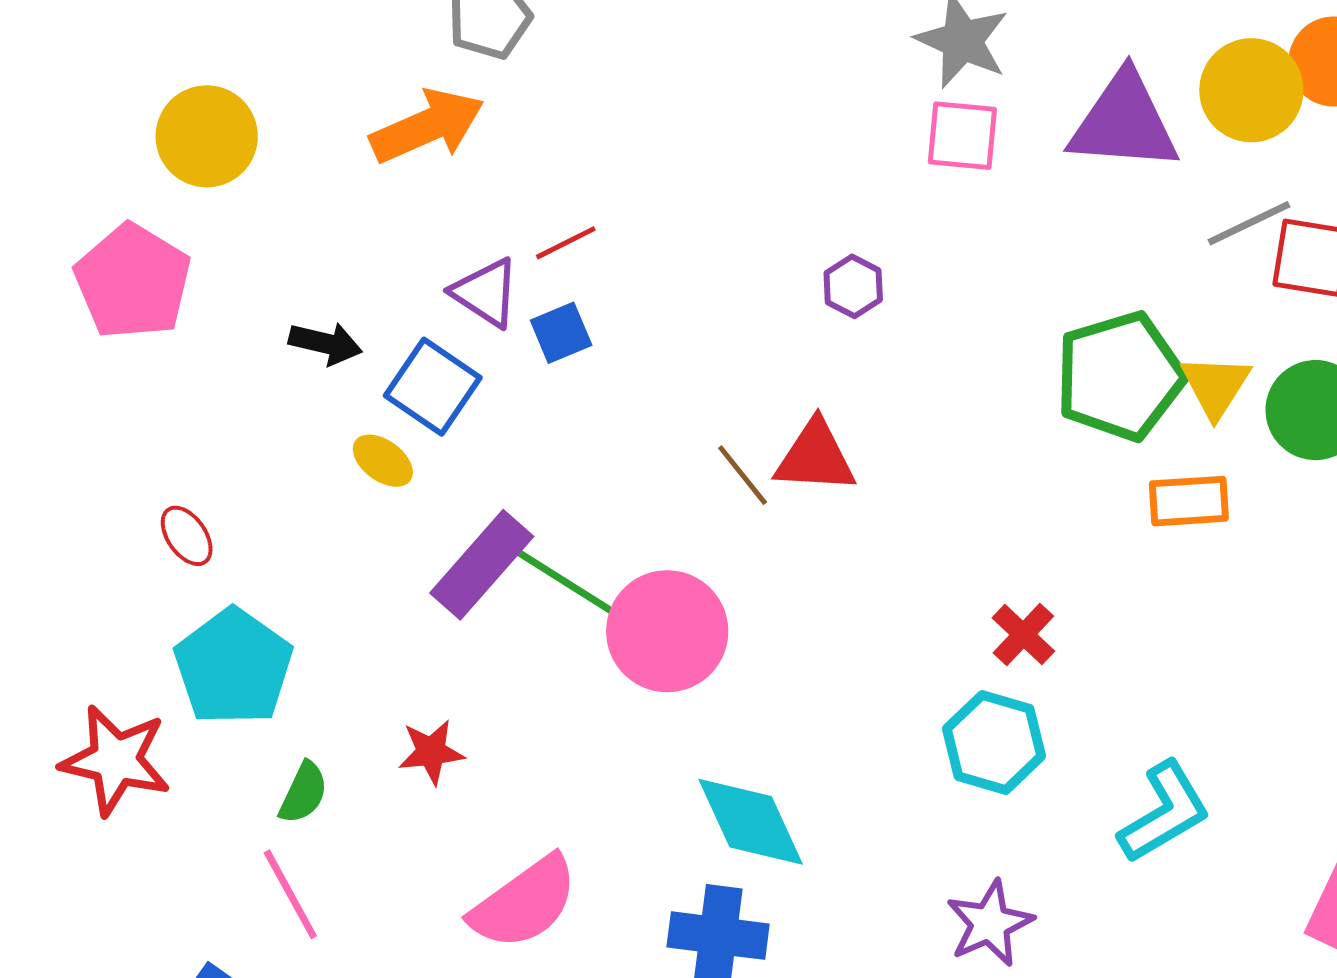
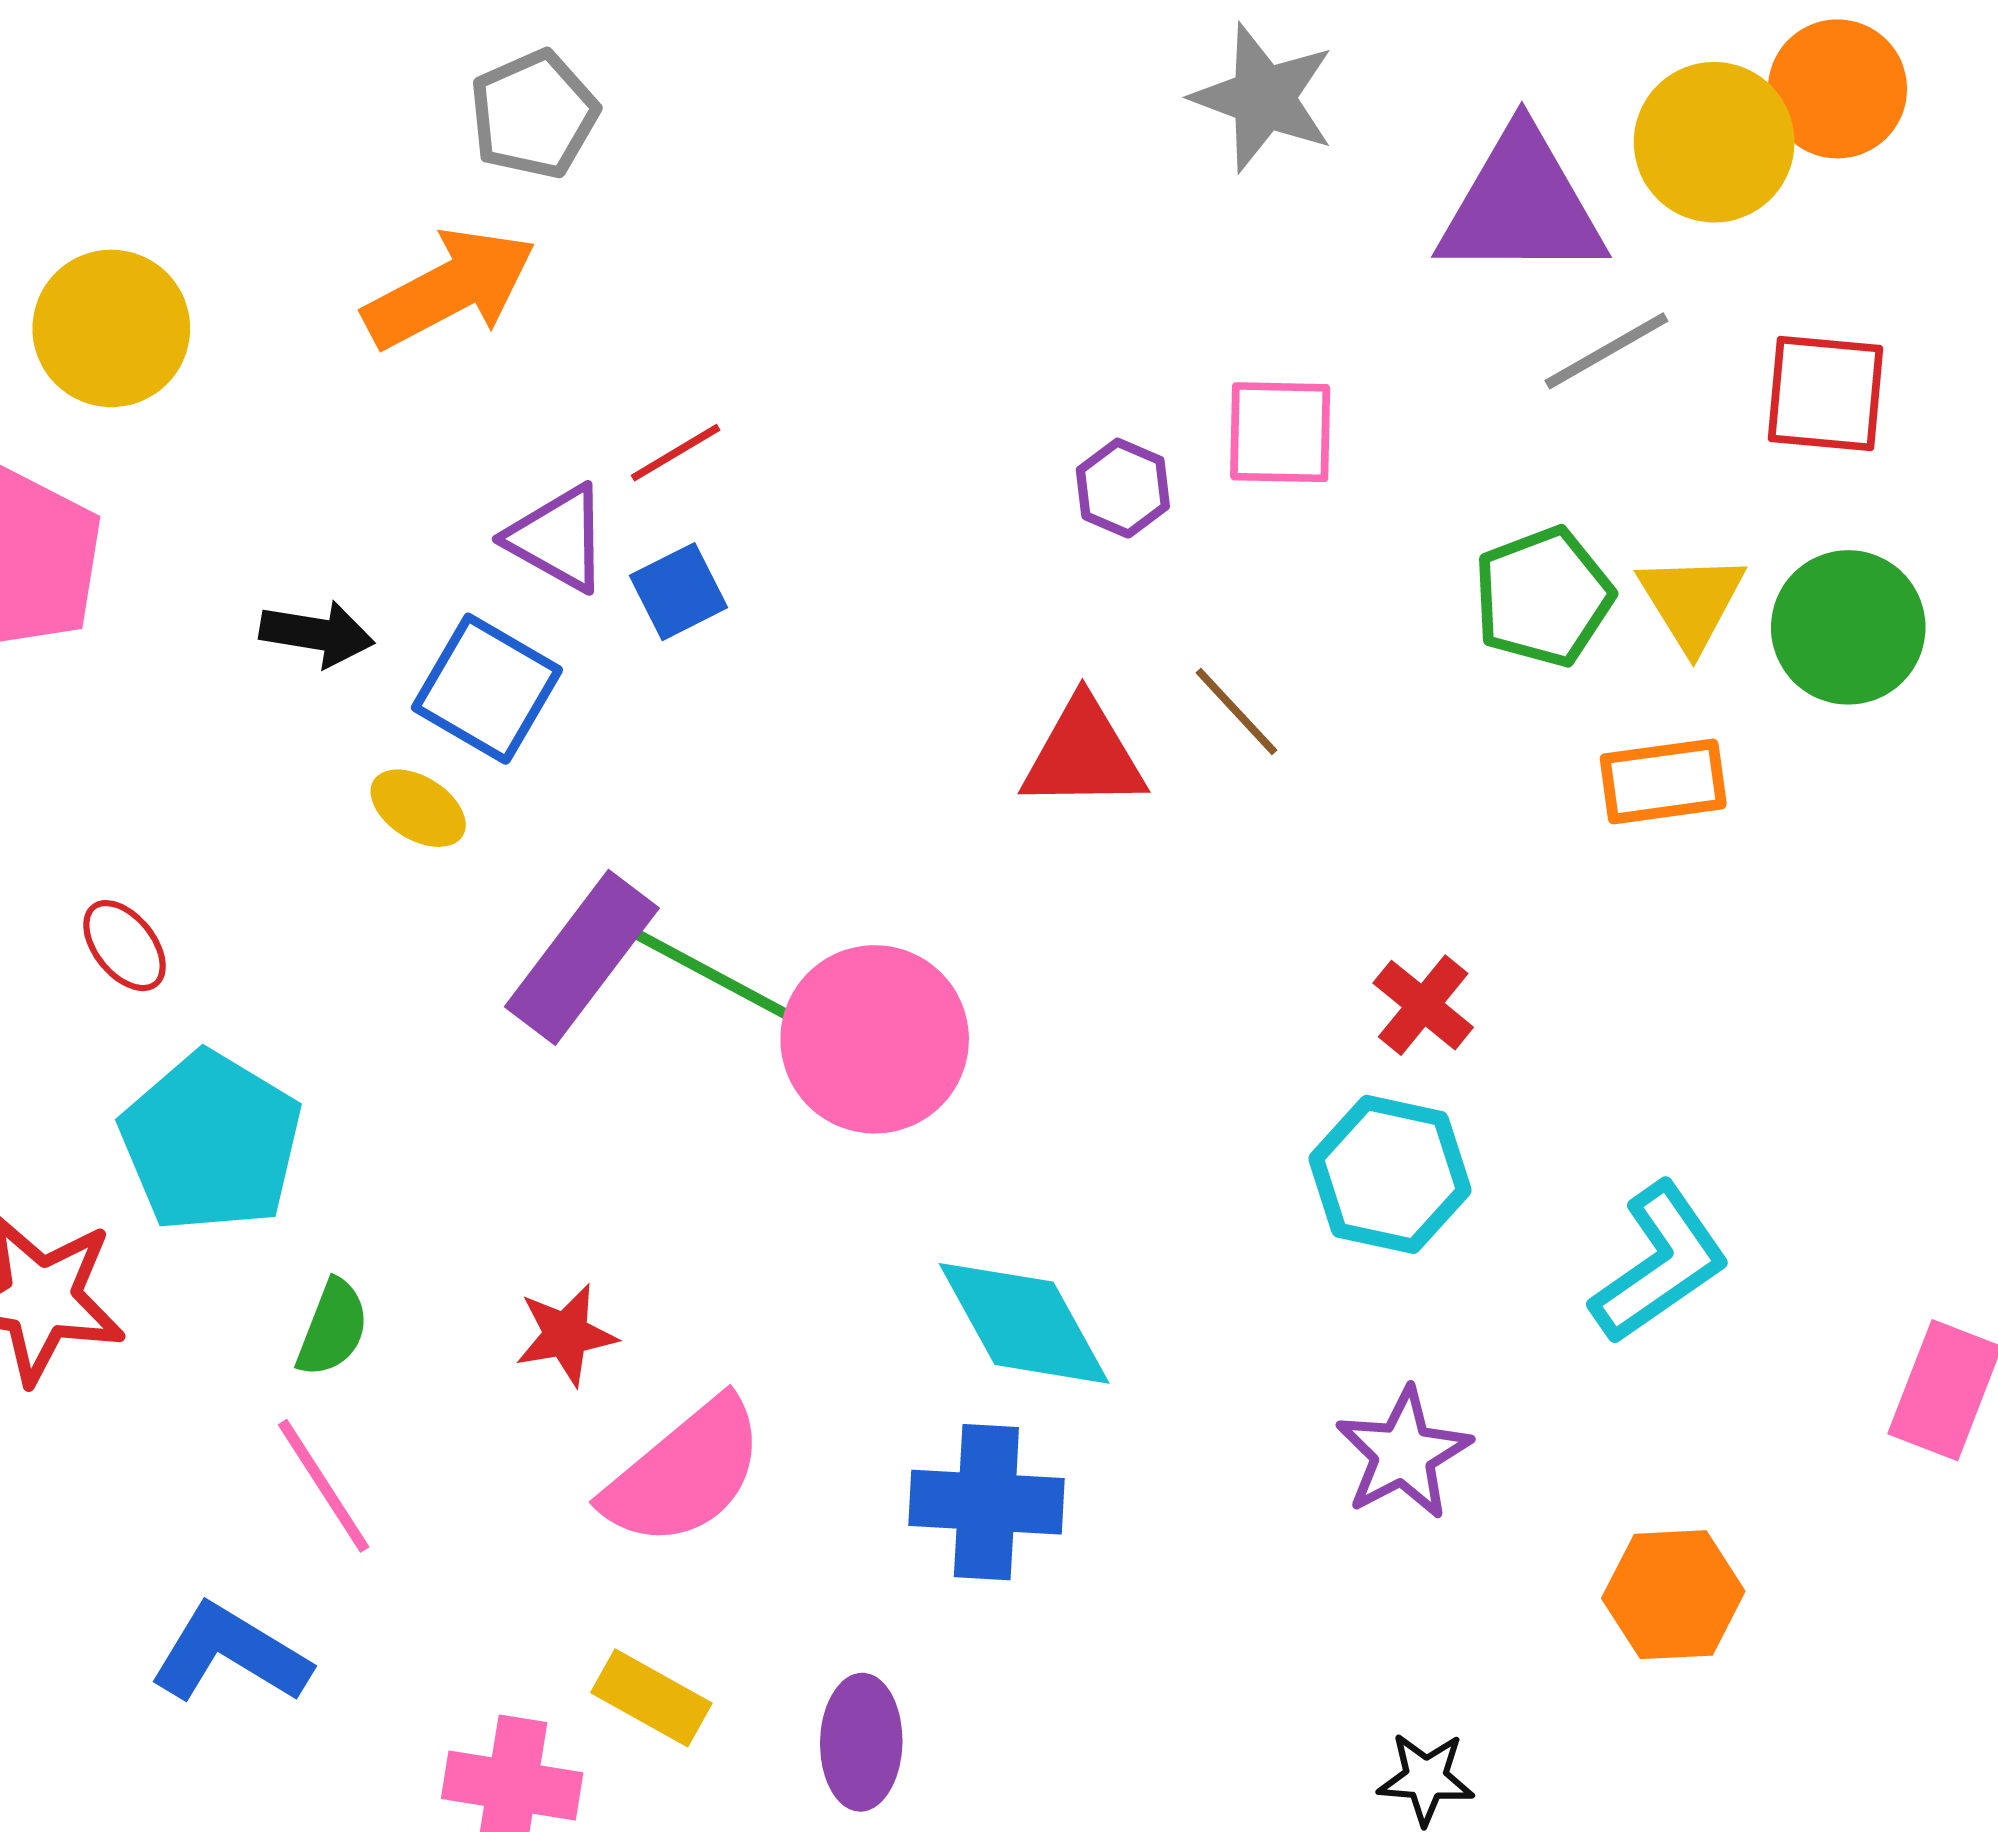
pink square: (962, 136) -> (1280, 432), moved
gray line: (1249, 223) -> (1606, 351), moved
green pentagon: (1120, 376) -> (1543, 597), size x0.7
brown line: (743, 475) -> (1236, 711), moved
red star: (431, 752) -> (566, 1335), moved

